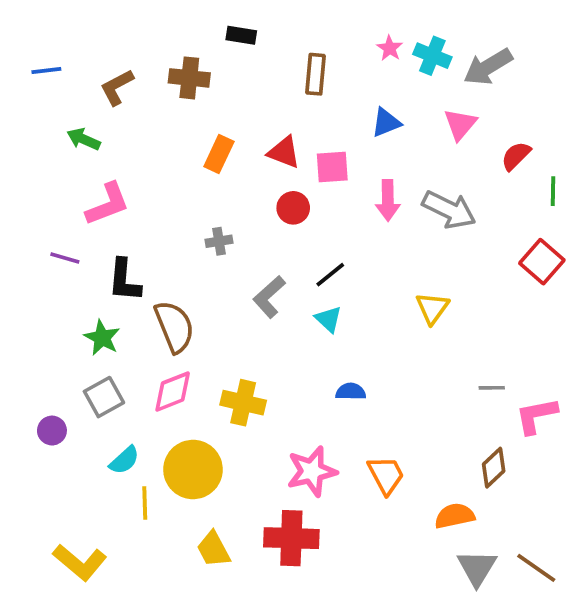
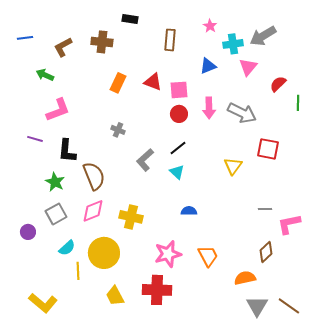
cyan cross: (432, 56) -> (233, 44), moved, turned -30
red circle: (293, 208) -> (179, 114), moved
gray cross: (219, 241) -> (118, 130), turned 32
red square: (542, 262) -> (268, 149), moved, turned -30

